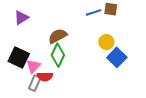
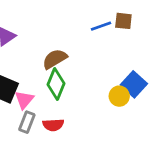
yellow circle: (106, 42) -> (119, 96), moved
red semicircle: (45, 77) -> (53, 125), moved

